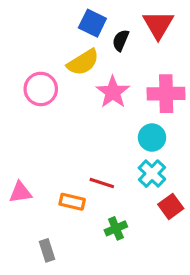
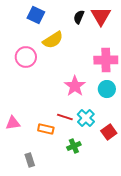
blue square: (92, 23) -> (36, 15), moved
black semicircle: (121, 40) -> (79, 17), moved
pink star: (113, 92) -> (75, 86), moved
cyan circle: (152, 138) -> (107, 89), moved
cyan cross: (152, 174) -> (86, 118), moved

